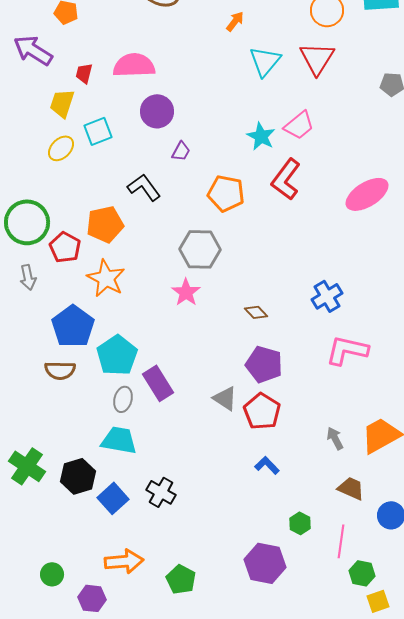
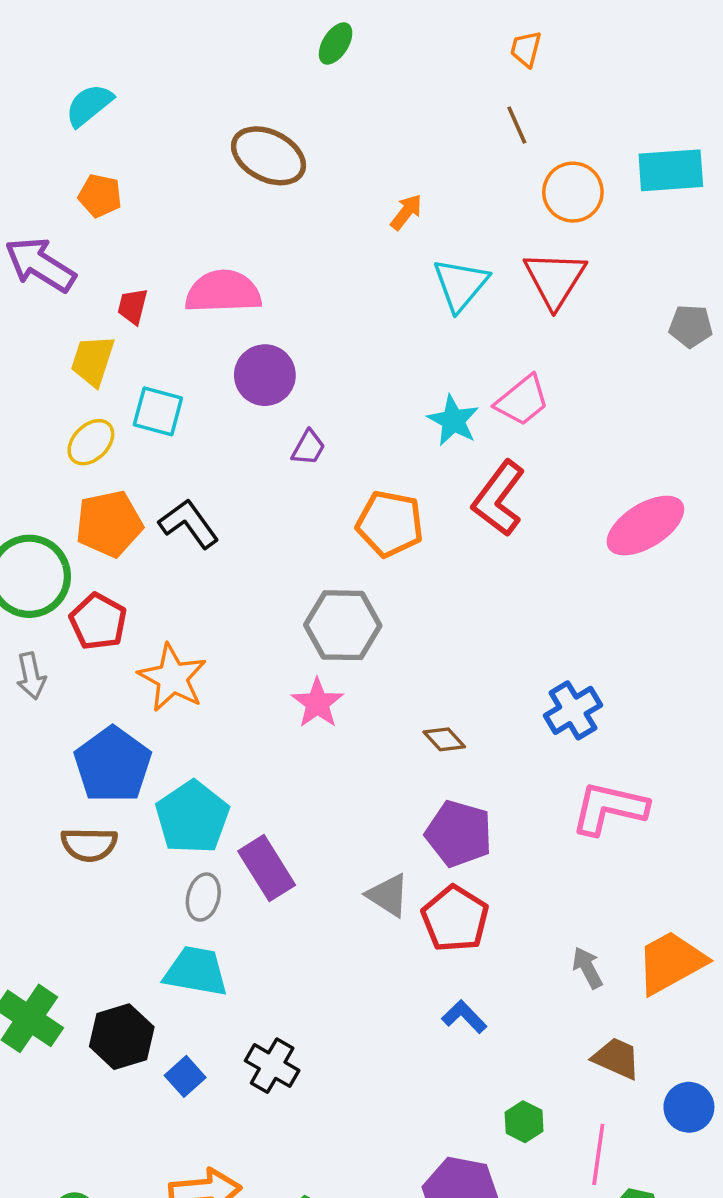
cyan square: (98, 131) -> (158, 411), turned 36
black L-shape: (144, 187) -> (189, 524), moved
orange pentagon: (105, 224) -> (109, 524), moved
blue square: (113, 498) -> (185, 1076), size x0.7

